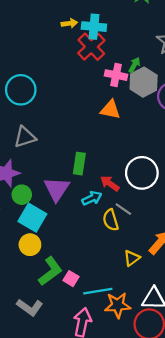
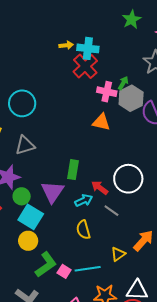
yellow semicircle: (111, 220) -> (83, 230), moved
cyan line: (98, 291) -> (88, 269), moved

